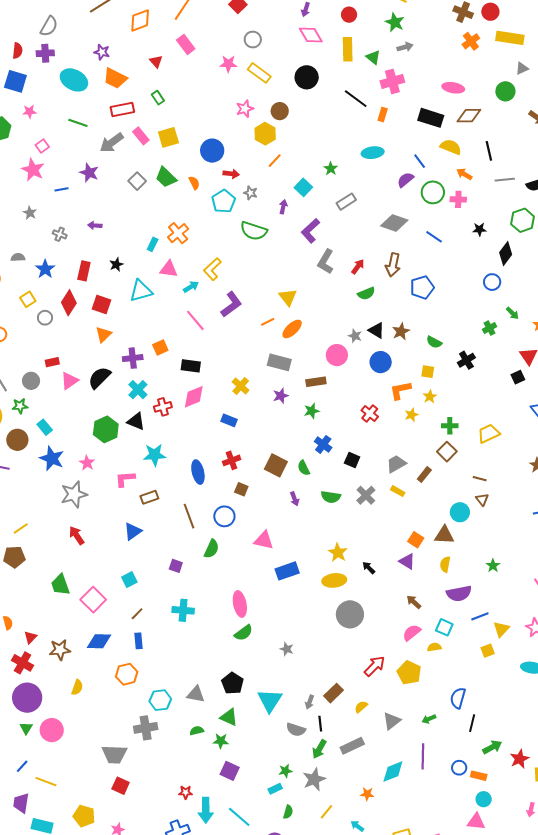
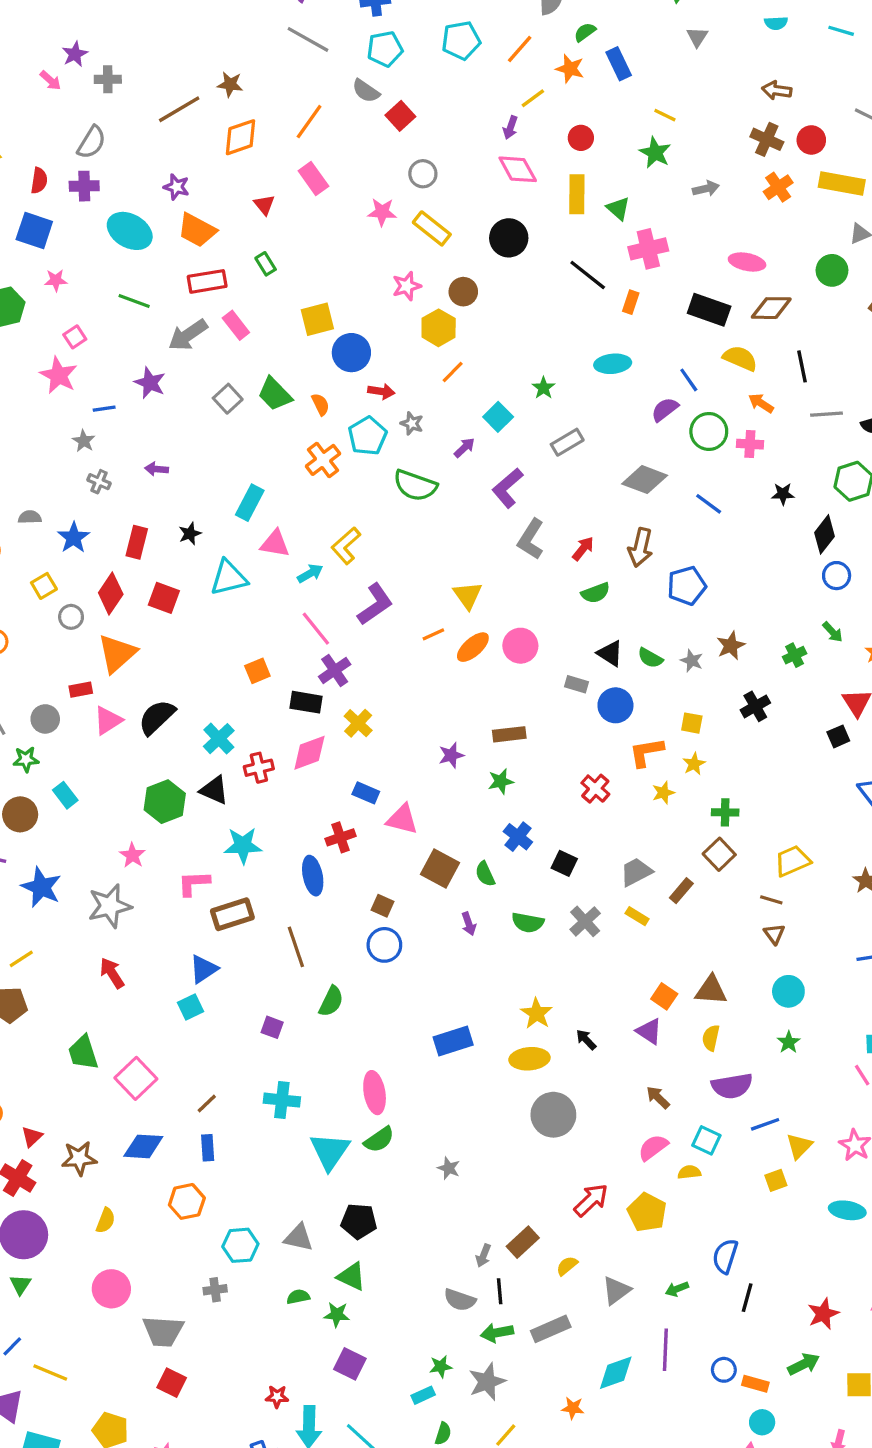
gray arrow: (405, 47) -> (706, 189), moved
yellow square: (168, 137) -> (317, 319), moved
purple arrow: (283, 207) -> (464, 448), turned 32
gray star: (30, 213) -> (84, 441), moved
orange cross: (178, 233) -> (323, 460), moved
cyan rectangle: (153, 244) -> (250, 503), size x1.5
blue circle: (492, 282) -> (837, 576), moved
brown star: (401, 331) -> (731, 646), moved
orange triangle: (103, 335) -> (117, 653), moved, size x1.5
gray star: (355, 336) -> (692, 661), moved
green semicircle: (434, 342) -> (650, 658), moved
pink circle: (337, 355) -> (520, 646), moved
purple cross: (133, 358) -> (335, 670), moved, turned -30
gray rectangle: (279, 362) -> (576, 684), moved, size x0.6
yellow cross: (241, 386) -> (358, 723), moved
yellow trapezoid: (489, 434) -> (792, 861), moved
blue star: (52, 458) -> (41, 887), moved
red cross: (232, 460) -> (340, 837), moved
brown rectangle: (149, 497) -> (232, 914), size x1.4
cyan circle: (460, 512) -> (788, 991), moved
blue circle: (224, 516) -> (384, 945), moved
pink triangle: (264, 540) -> (402, 819), moved
cyan square: (129, 580) -> (190, 1007), moved
black pentagon: (233, 683) -> (359, 1221), turned -30
cyan triangle: (270, 700) -> (330, 1151), moved
gray cross: (146, 728) -> (215, 1290), size x0.6
pink circle: (52, 730) -> (111, 1289), moved
green arrow: (492, 747) -> (804, 1364), moved
green arrow: (319, 749) -> (497, 1333), turned 48
red star: (520, 759) -> (823, 1314), moved

